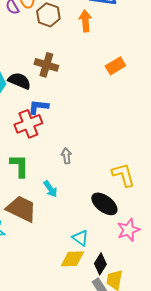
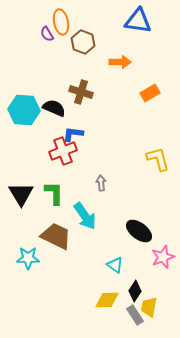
orange arrow: (85, 21) -> (120, 62), moved, turned 95
yellow L-shape: (123, 175) -> (158, 159), moved
cyan arrow: (50, 189) -> (85, 216), size x1.6
yellow diamond: (72, 259) -> (107, 300), moved

